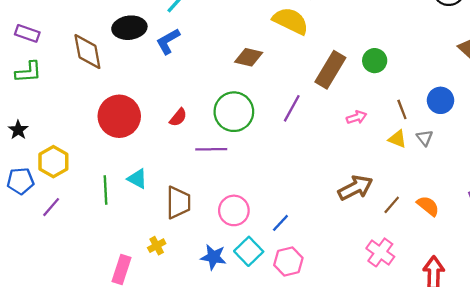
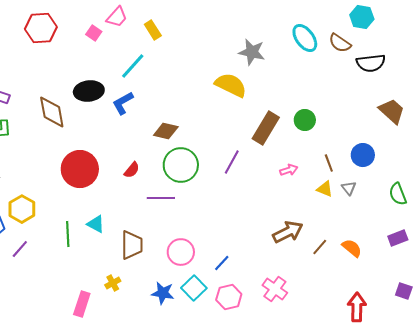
brown diamond: (249, 57) -> (166, 131), moved
pink cross: (380, 252) -> (275, 289), moved

